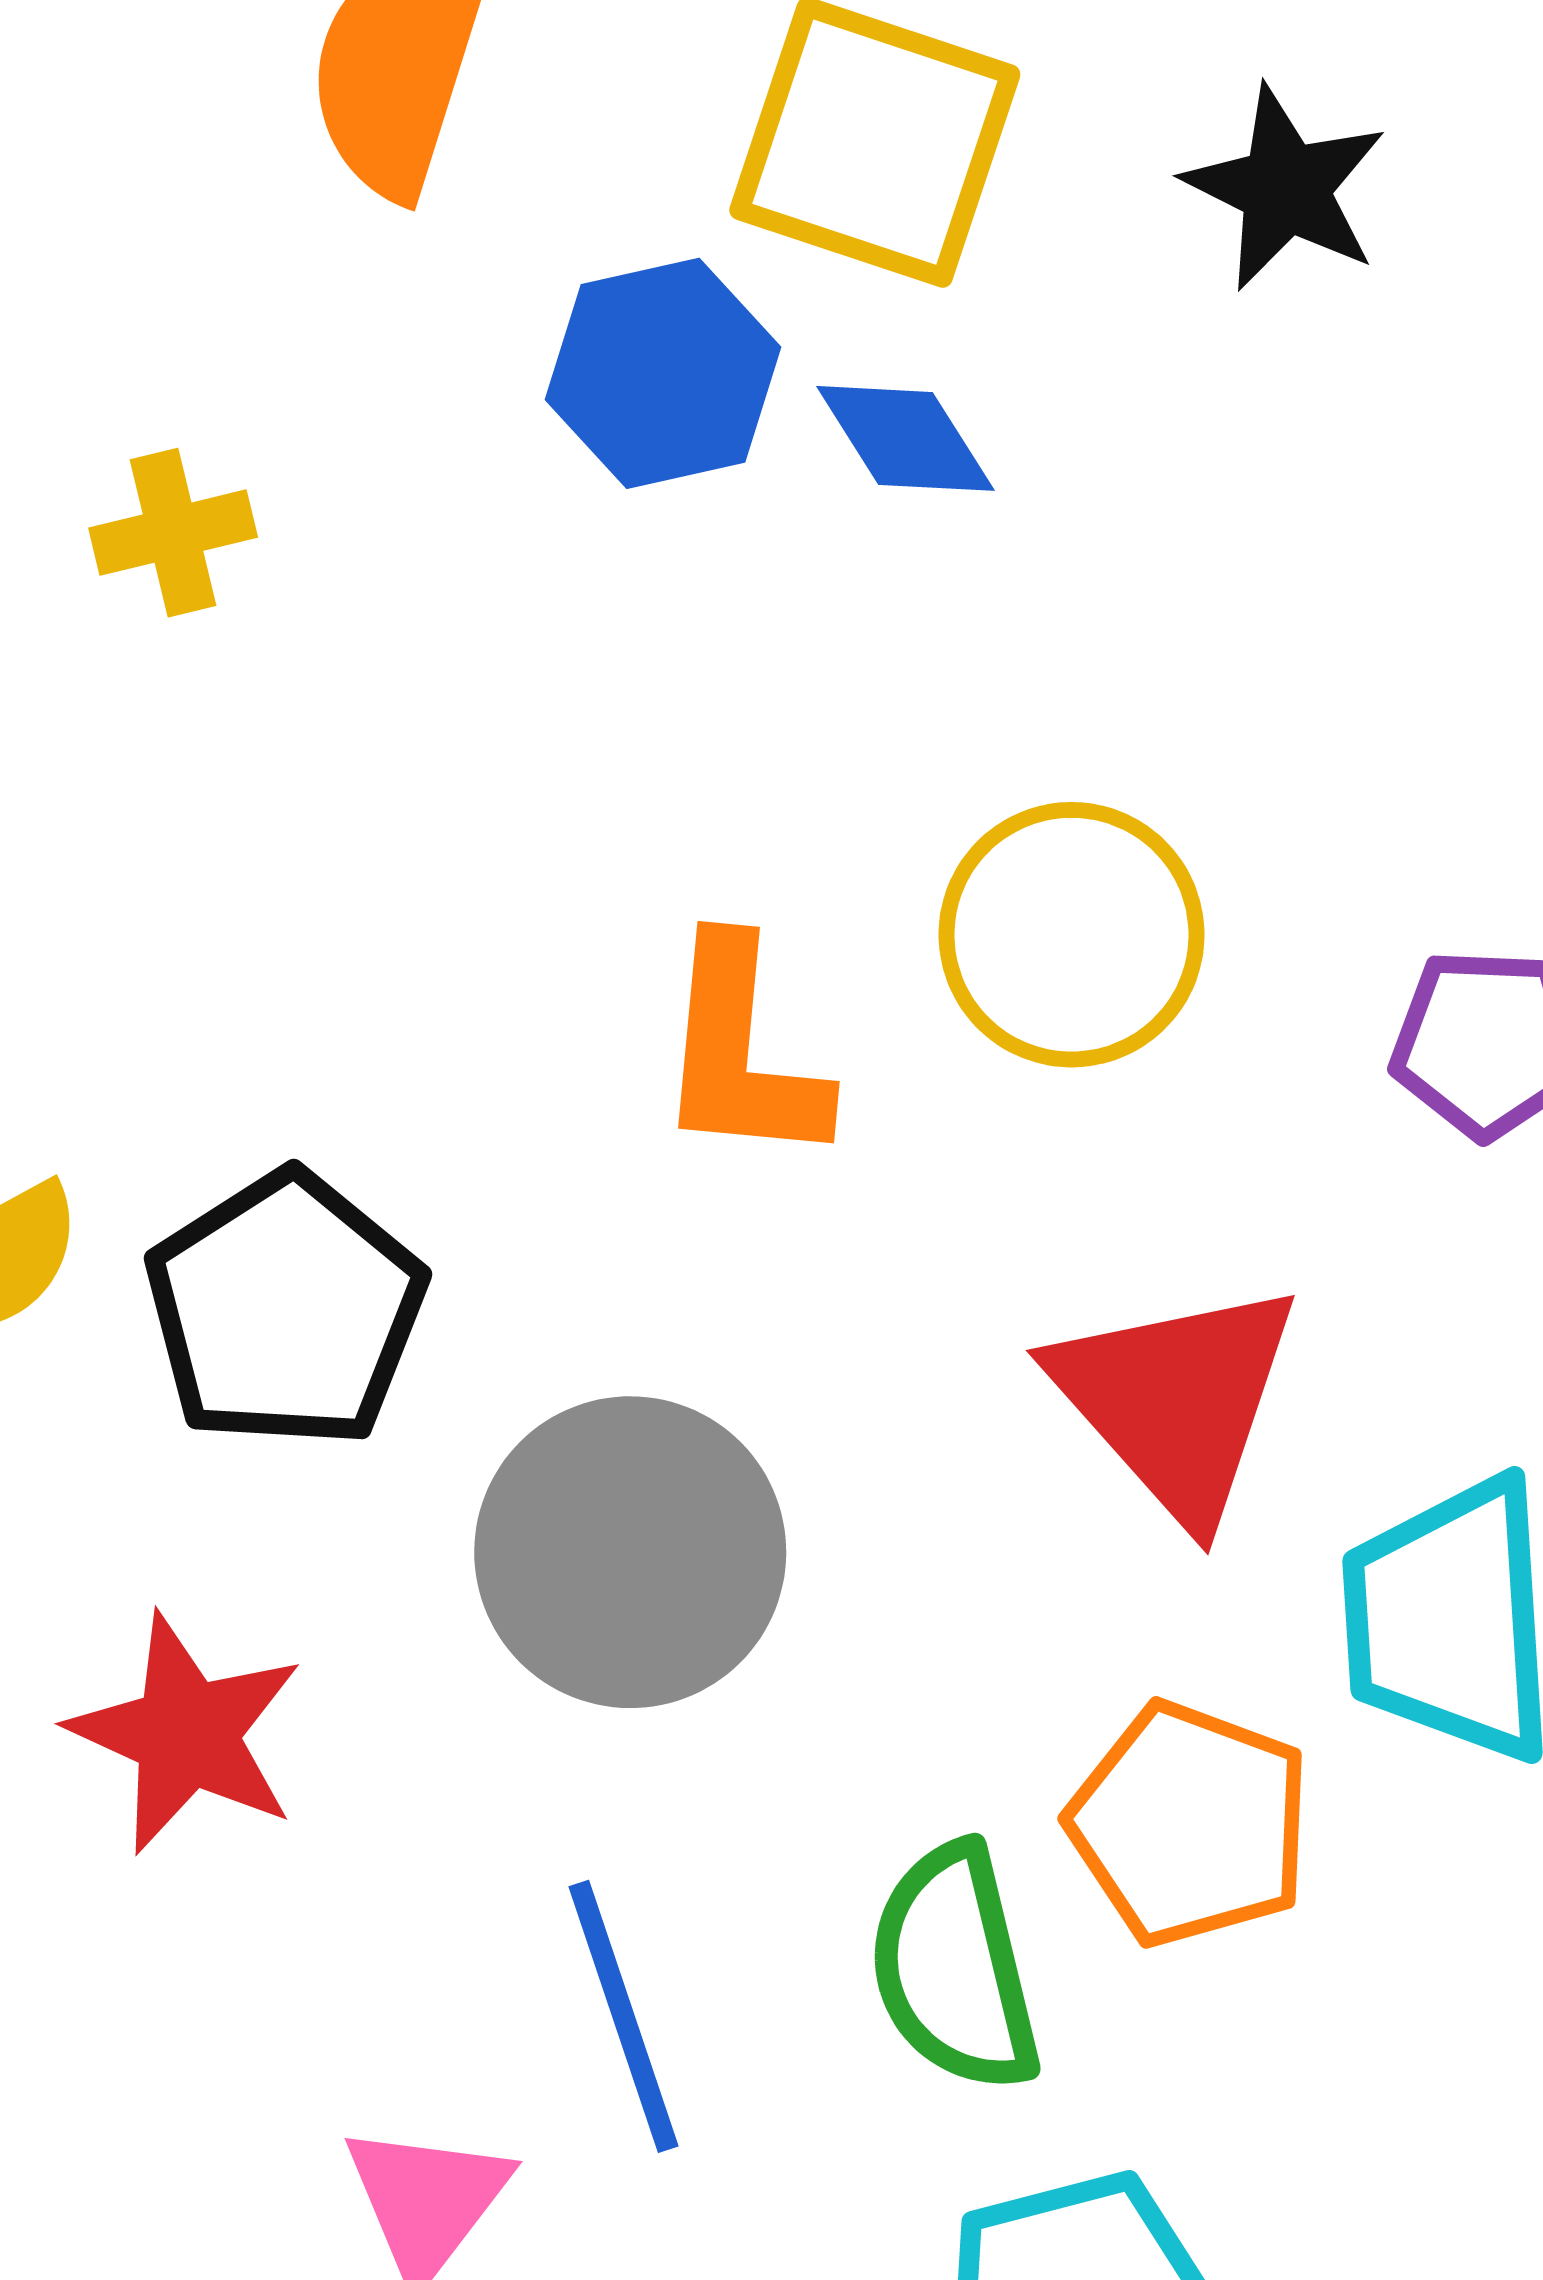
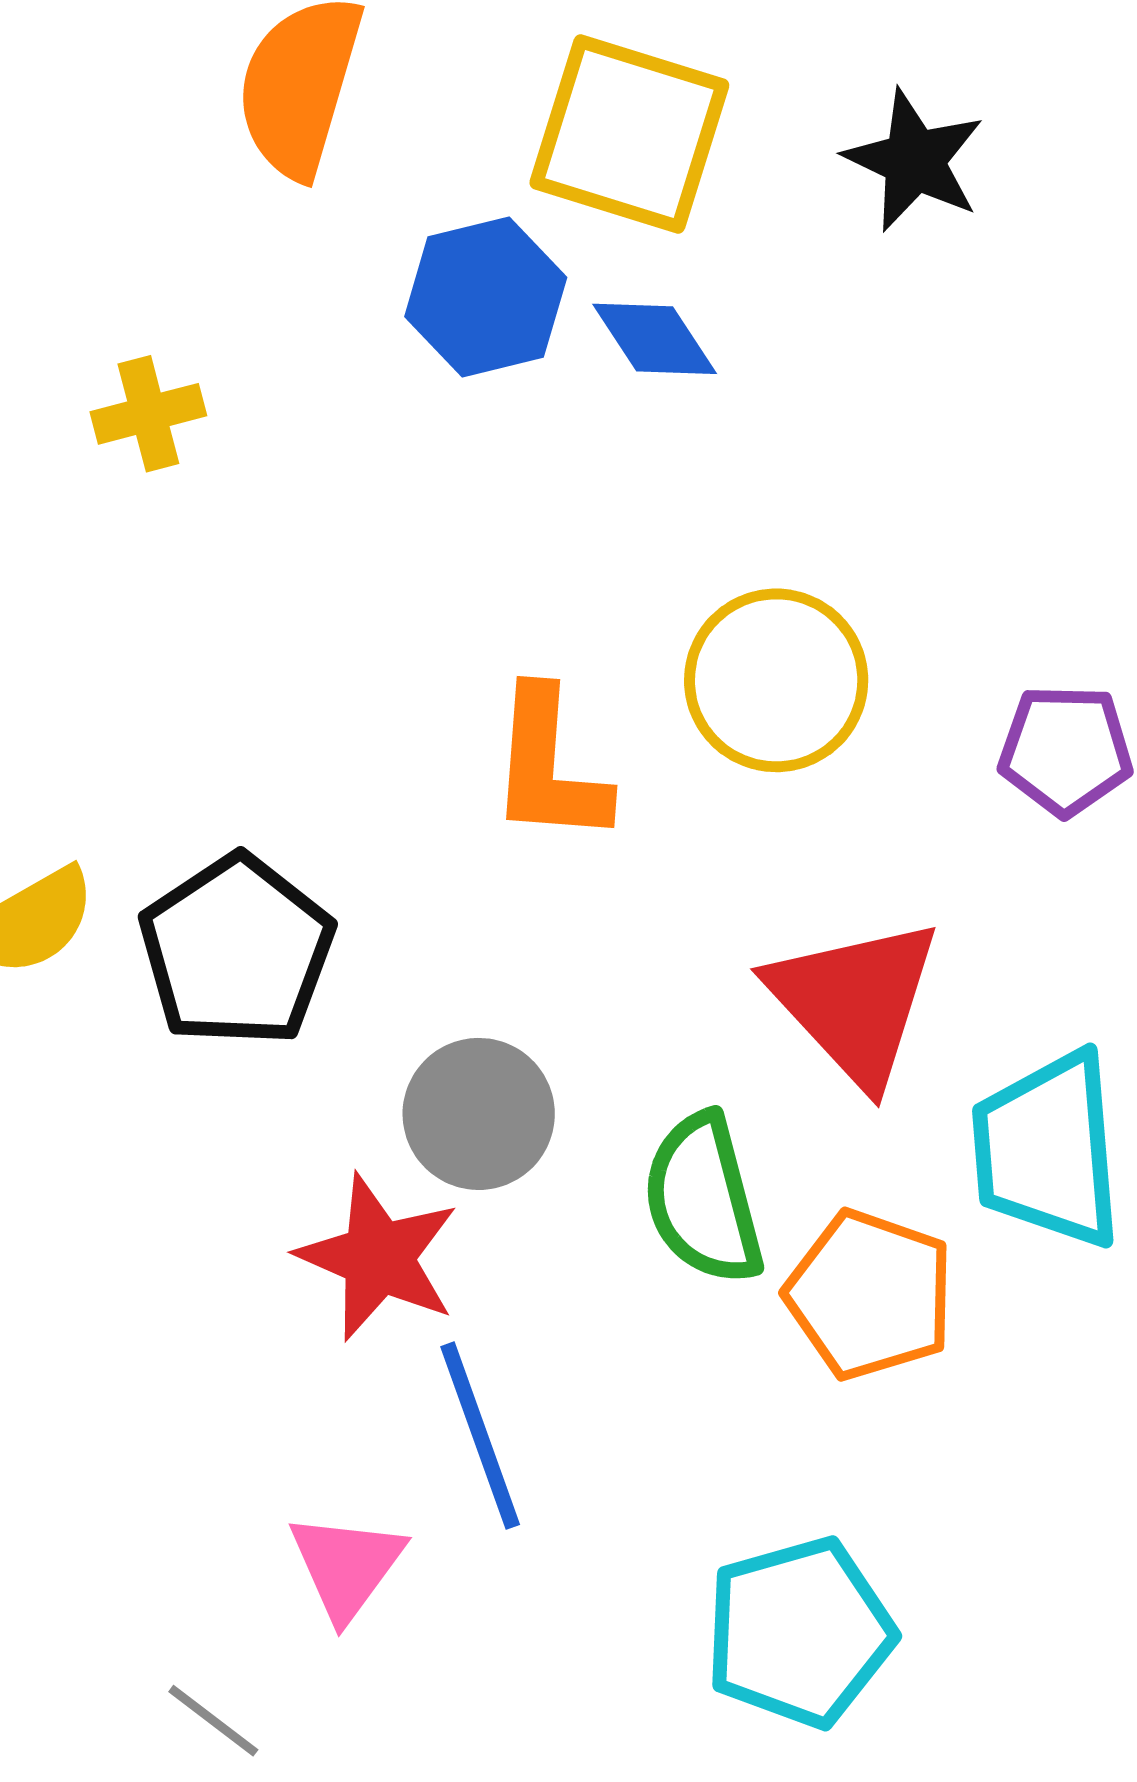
gray circle: (630, 1552) -> (479, 1114), size x0.7
red star: (186, 1734) -> (378, 1257), moved
green semicircle: (954, 1968) -> (703, 1199), moved

